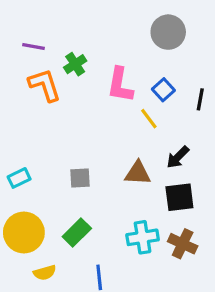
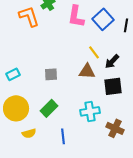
blue square: (163, 90) -> (103, 19), size x1.5
yellow line: (149, 119) -> (94, 52), moved
brown cross: (183, 244) -> (115, 128), moved

